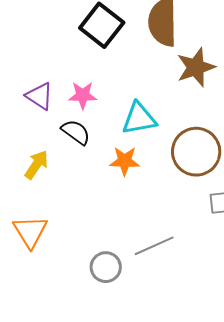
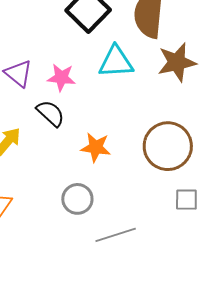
cyan triangle: (139, 118) -> (116, 62), moved
gray circle: (106, 267) -> (77, 199), moved

